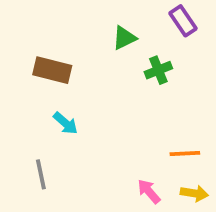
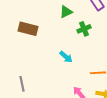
cyan arrow: (66, 123) -> (66, 57), moved

